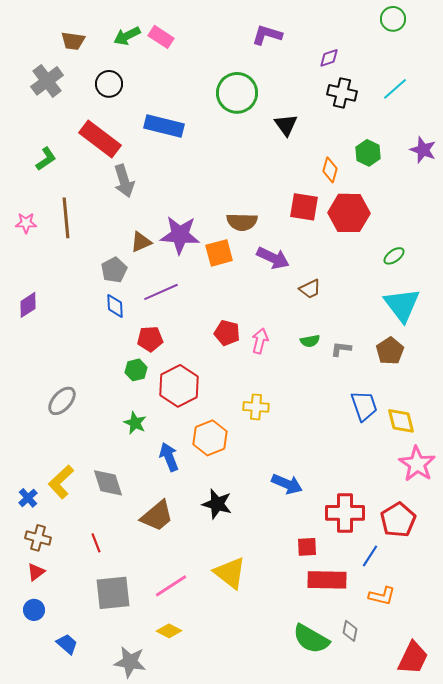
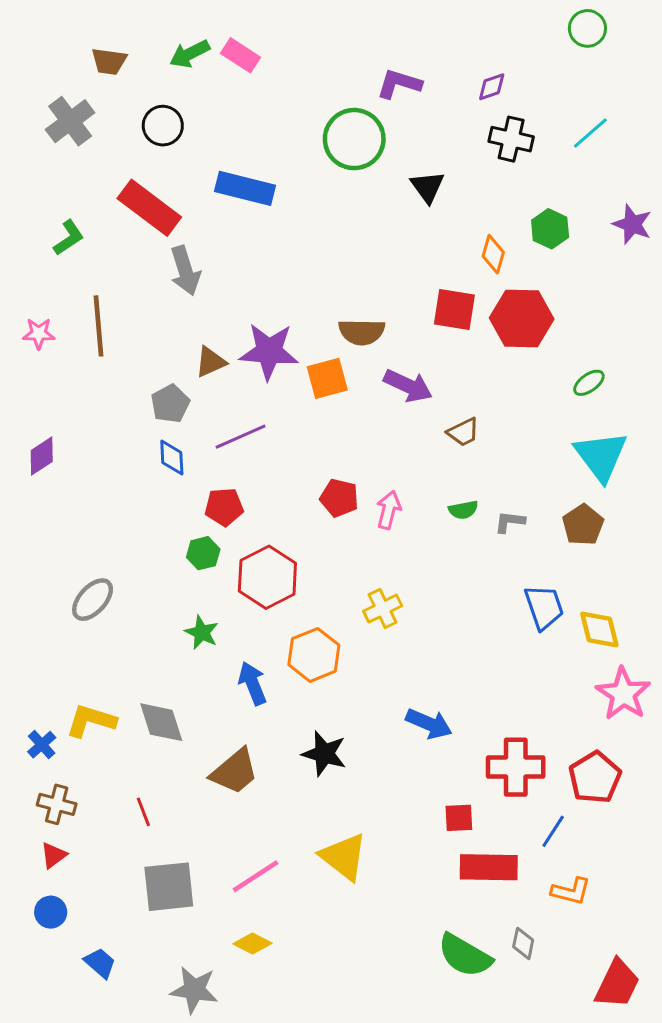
purple L-shape: (267, 35) -> (399, 84), moved
yellow cross: (256, 407) -> (383, 609), turned -30
yellow L-shape: (61, 482) -> (91, 721), turned 60

